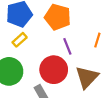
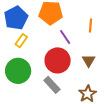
brown triangle: (87, 77) -> (89, 61), size x0.6

